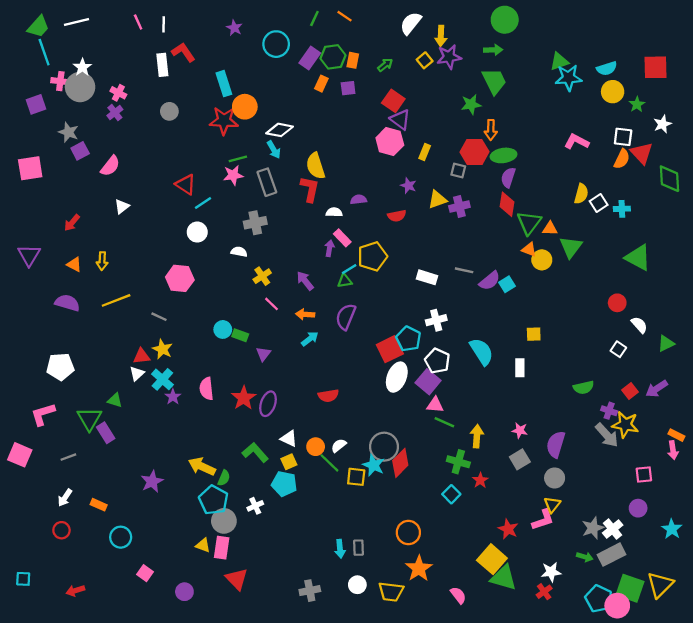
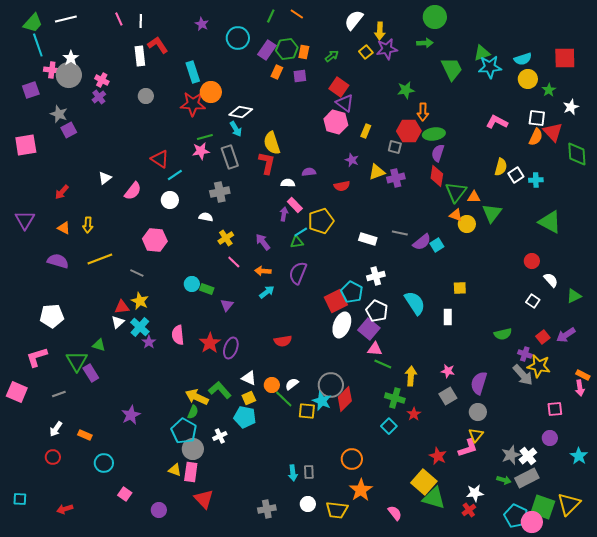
green trapezoid: (494, 81) -> (452, 69), moved
pink semicircle: (110, 166) -> (133, 191), moved
yellow arrow: (202, 466) -> (197, 397), moved

